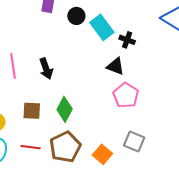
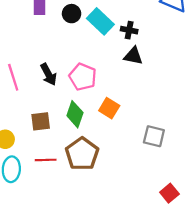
black triangle: (115, 66) -> (133, 56), moved
pink pentagon: (126, 95) -> (83, 77), moved
orange square: (102, 154) -> (109, 108), moved

